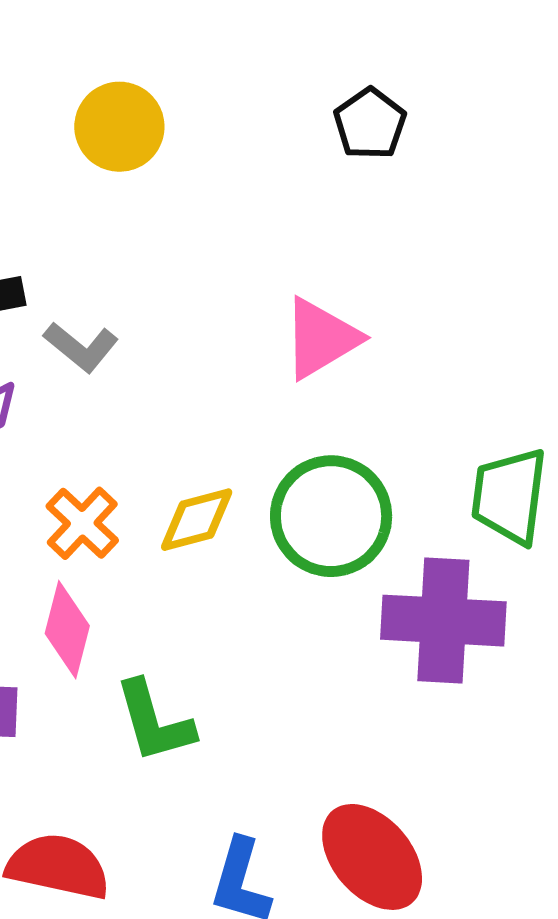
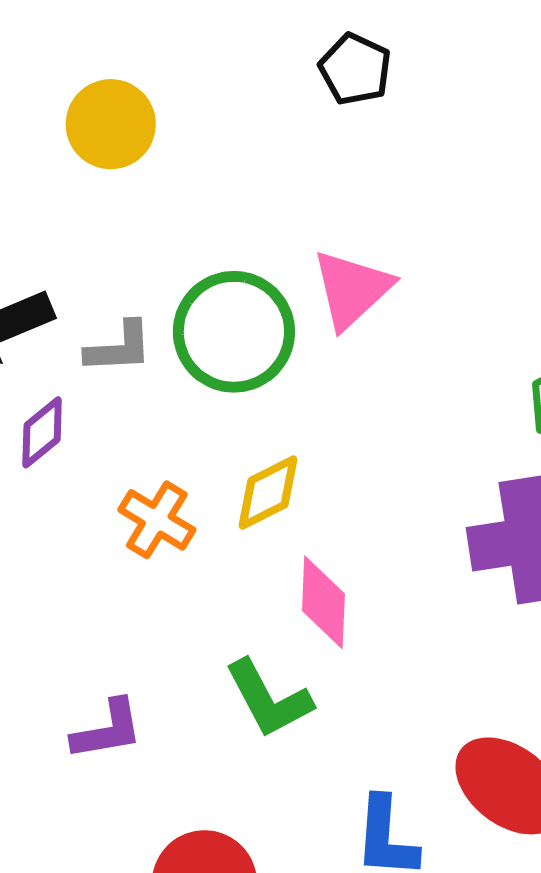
gray L-shape: (81, 347) -> (119, 348), turned -30
green circle: (331, 516) -> (234, 332), moved
pink diamond: (67, 630) -> (323, 602), moved

